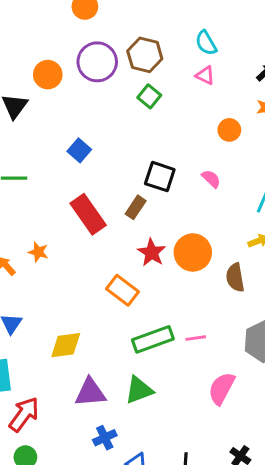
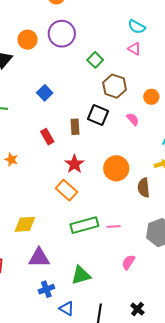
cyan semicircle: (206, 43) -> (137, 27), turned -36
brown hexagon: (145, 55) -> (115, 86), moved
orange circle: (229, 130) -> (151, 97), moved
brown rectangle: (136, 207) -> (75, 127), moved, turned -42
red rectangle: (88, 214) -> (47, 137), size x0.6
red star: (152, 253) -> (74, 164), moved
pink semicircle: (222, 388) -> (128, 262), size x0.7
green triangle: (139, 390) -> (81, 275), moved

